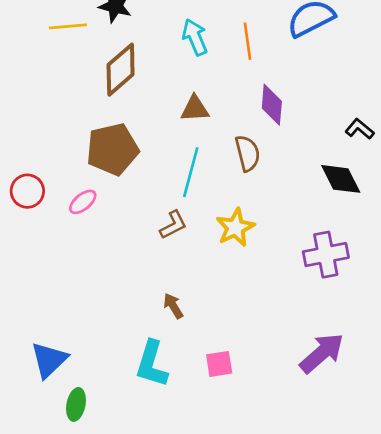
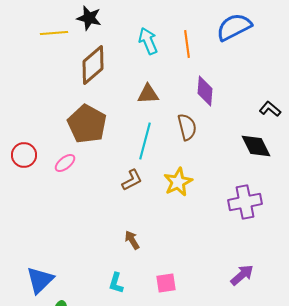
brown pentagon: (112, 149) -> (87, 124), turned -30
purple arrow: (322, 353) -> (242, 275), size x0.7
cyan L-shape: (152, 364) -> (116, 283), size x0.6

